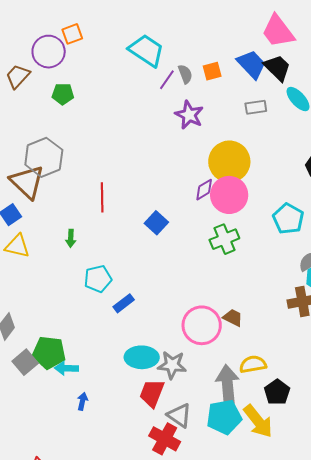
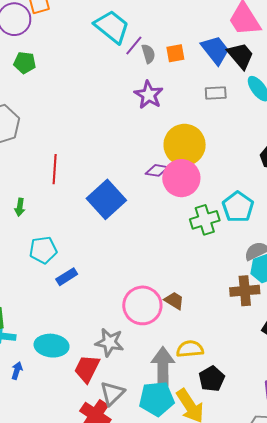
purple line: (167, 80) -> (134, 46), moved
purple diamond: (204, 190) -> (157, 170), turned 35
blue square: (156, 223) -> (106, 199), size x1.6
green cross: (224, 239) -> (205, 220), moved
cyan ellipse: (142, 357) -> (52, 346), moved
gray triangle: (179, 415) -> (112, 393), turned 36

